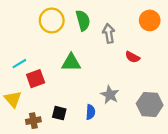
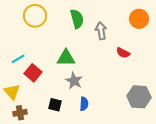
yellow circle: (52, 20) -> (35, 16), moved
red square: (36, 79) -> (33, 73), turned -30
gray star: (110, 95) -> (74, 81), moved
brown cross: (33, 121) -> (20, 113), moved

